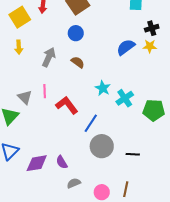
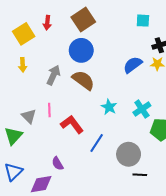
blue circle: (76, 33) -> (81, 50), size x1.5
brown semicircle: (78, 62) -> (83, 80), size x1.6
cyan cross: (125, 98) -> (142, 109), moved
gray circle: (102, 146) -> (129, 154), moved
purple semicircle: (62, 162) -> (58, 164), moved

